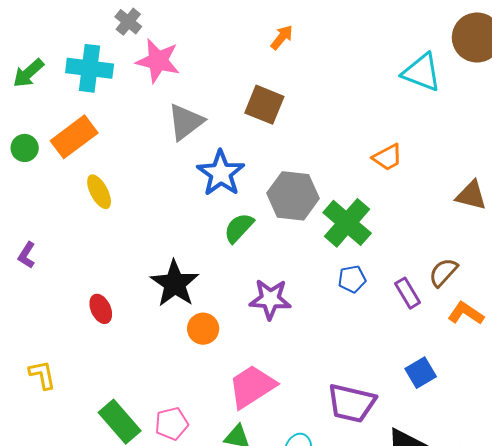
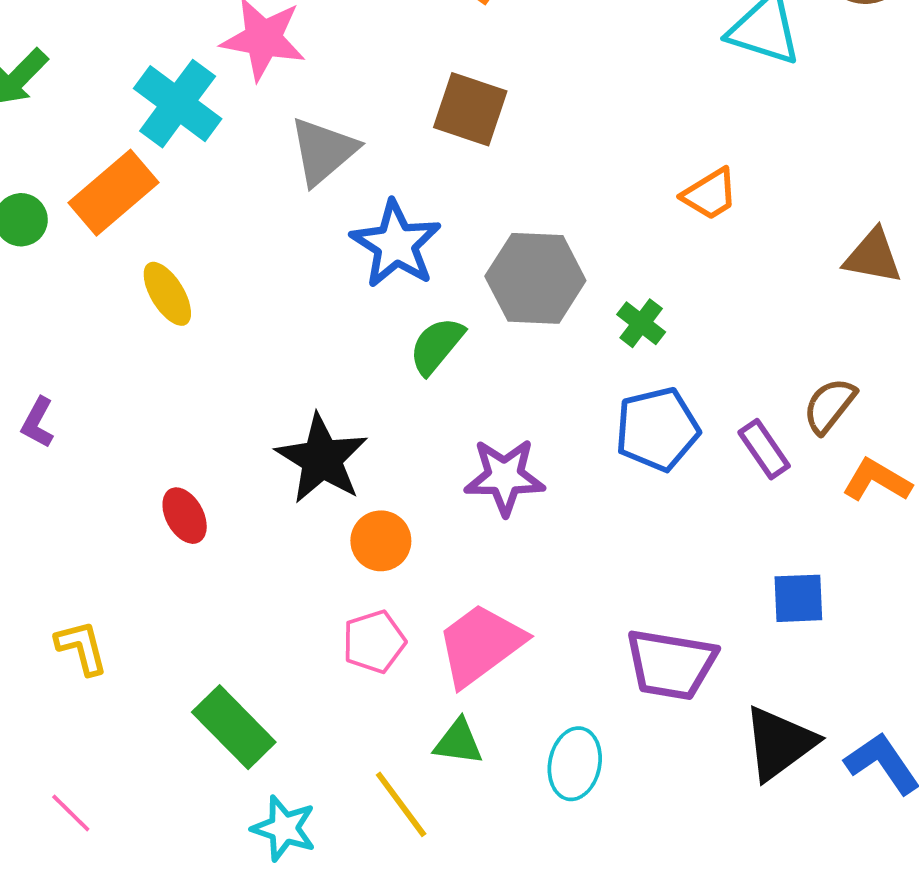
cyan cross: (90, 68) -> (178, 104), moved, turned 33
green cross: (347, 223) -> (641, 323), size x0.5
blue pentagon: (352, 279) -> (657, 429), size x1.6
blue square: (421, 373) -> (798, 598), turned 32
pink pentagon: (172, 424) -> (374, 642), moved

